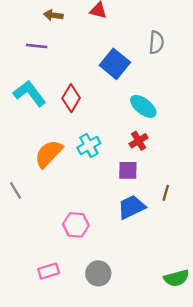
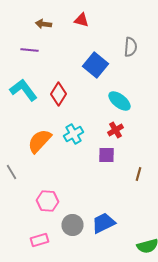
blue trapezoid: (131, 207) -> (104, 223), moved
pink hexagon: (76, 225) -> (48, 201), moved
gray circle: (98, 273) -> (72, 225), moved

